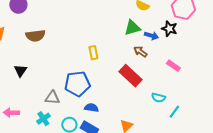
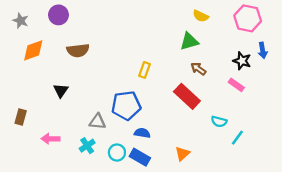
black star: (169, 29) -> (242, 61), moved
blue arrow: (151, 36) -> (263, 50), moved, turned 64
yellow rectangle: (93, 53) -> (144, 70), turned 32

